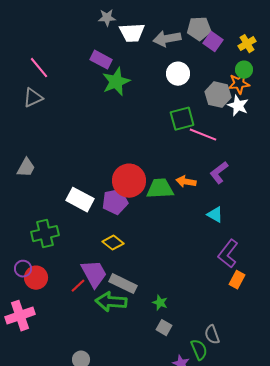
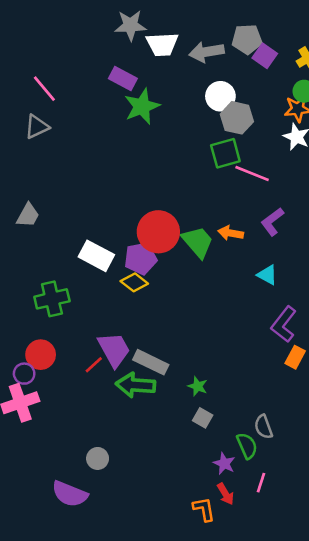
gray star: (107, 18) -> (130, 25), size x1.4
gray hexagon: (218, 95) -> (237, 118), moved
green trapezoid: (160, 189) -> (198, 242), turned 52
yellow diamond: (113, 243) -> (134, 282), moved
purple circle: (23, 269) -> (24, 374), moved

